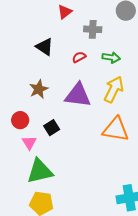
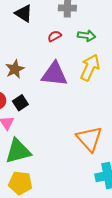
black triangle: (44, 47) -> (24, 13), moved
black square: (52, 128) -> (20, 103), moved
orange triangle: (116, 129) -> (89, 139), moved, turned 40

